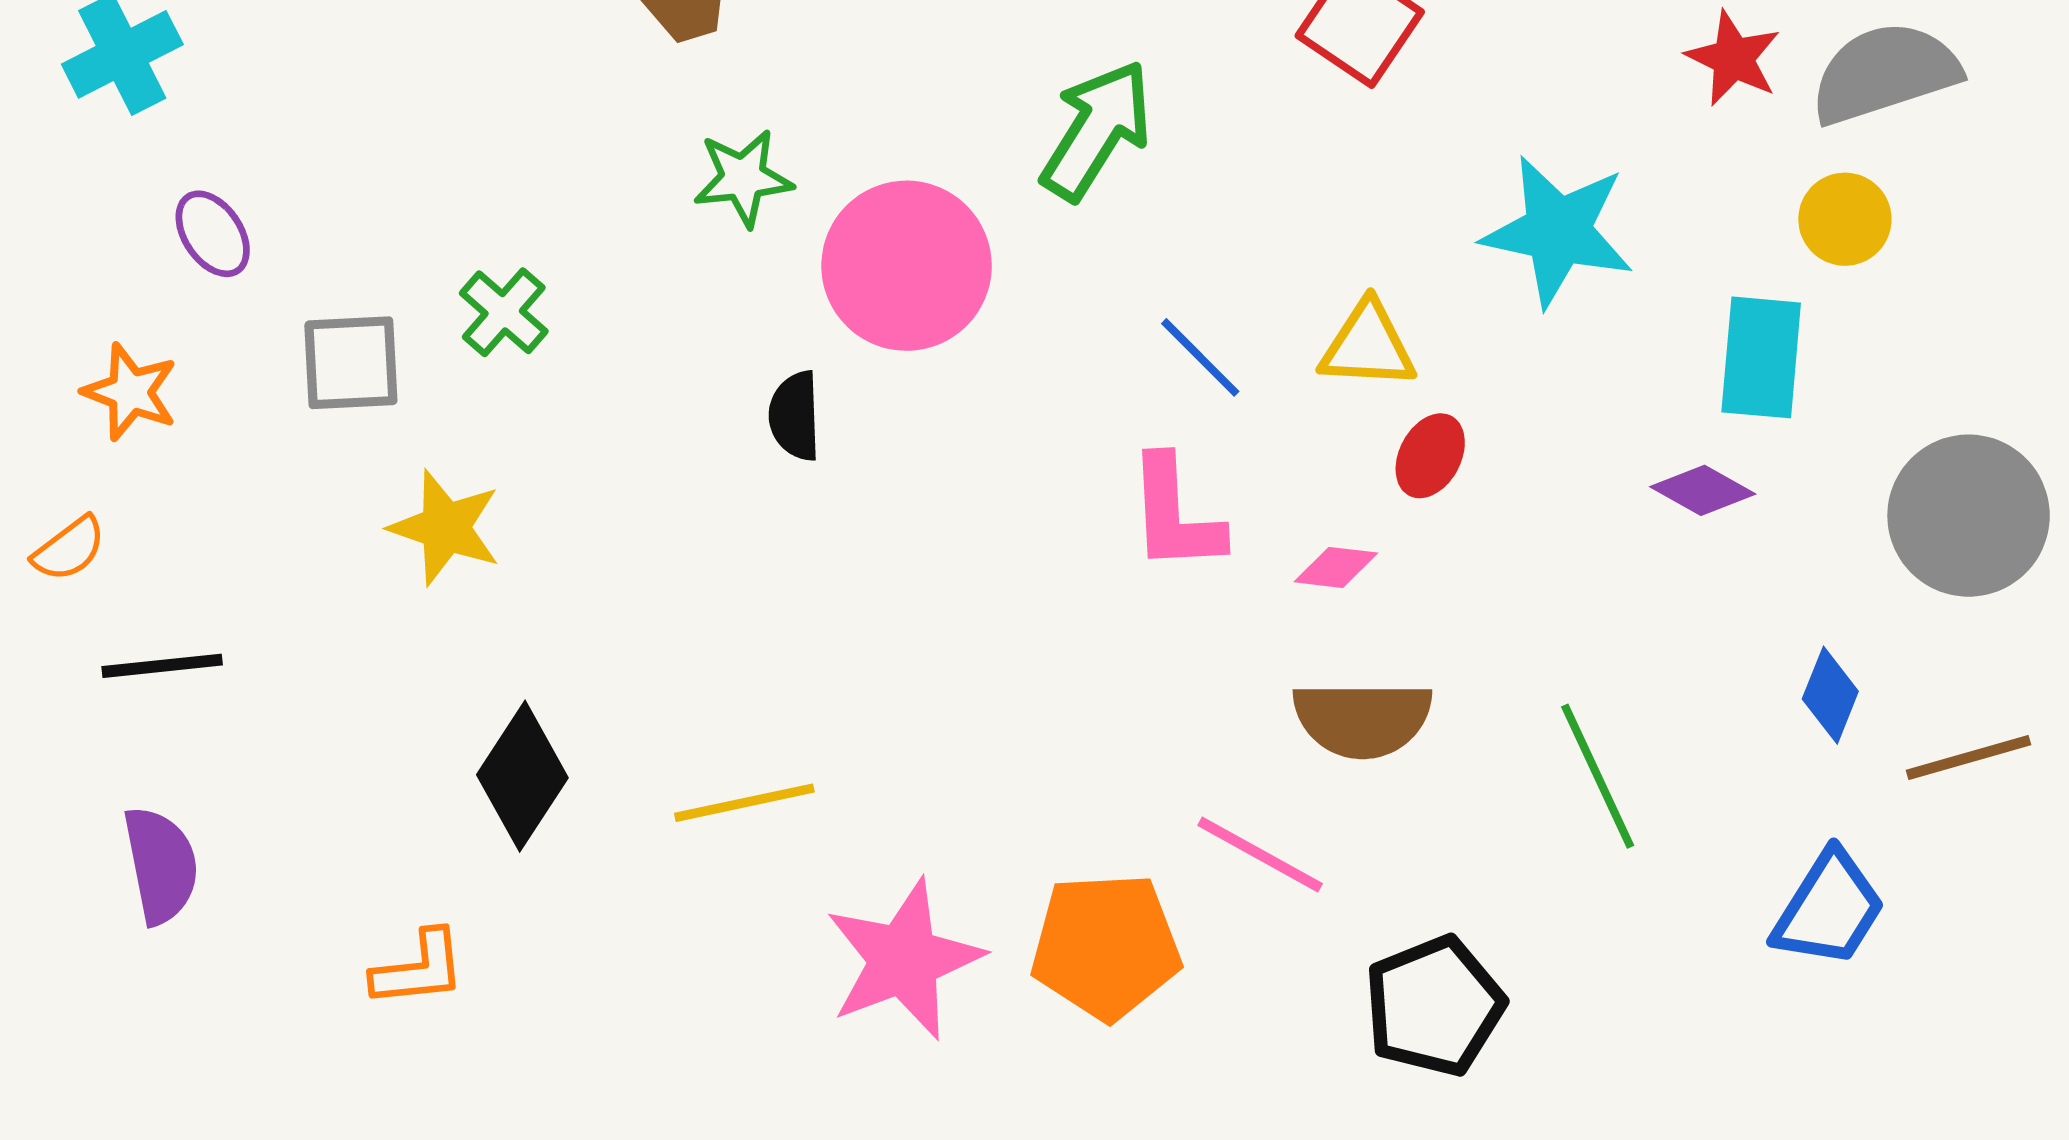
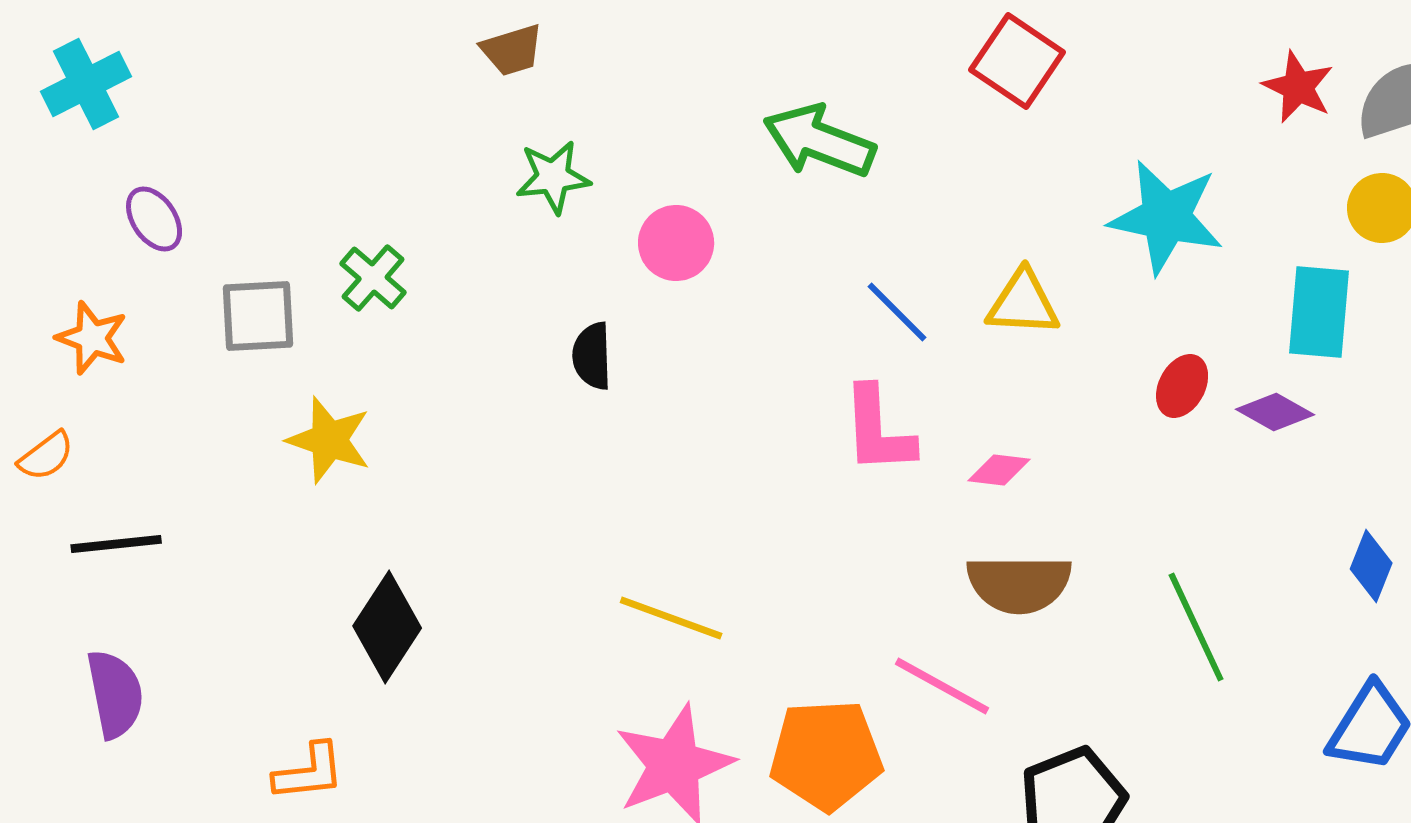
green arrow: (1097, 130) -> (819, 141), turned -101
pink circle: (907, 266) -> (676, 243), size x0.6
red ellipse: (1430, 456) -> (1182, 386), moved
yellow line: (744, 803) -> (671, 618), moved, turned 32

